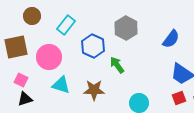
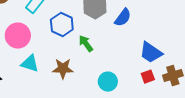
blue semicircle: (171, 39) -> (123, 18), moved

